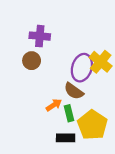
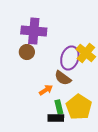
purple cross: (40, 36) -> (34, 31), size x1.4
green rectangle: (69, 113) -> (59, 107), moved

